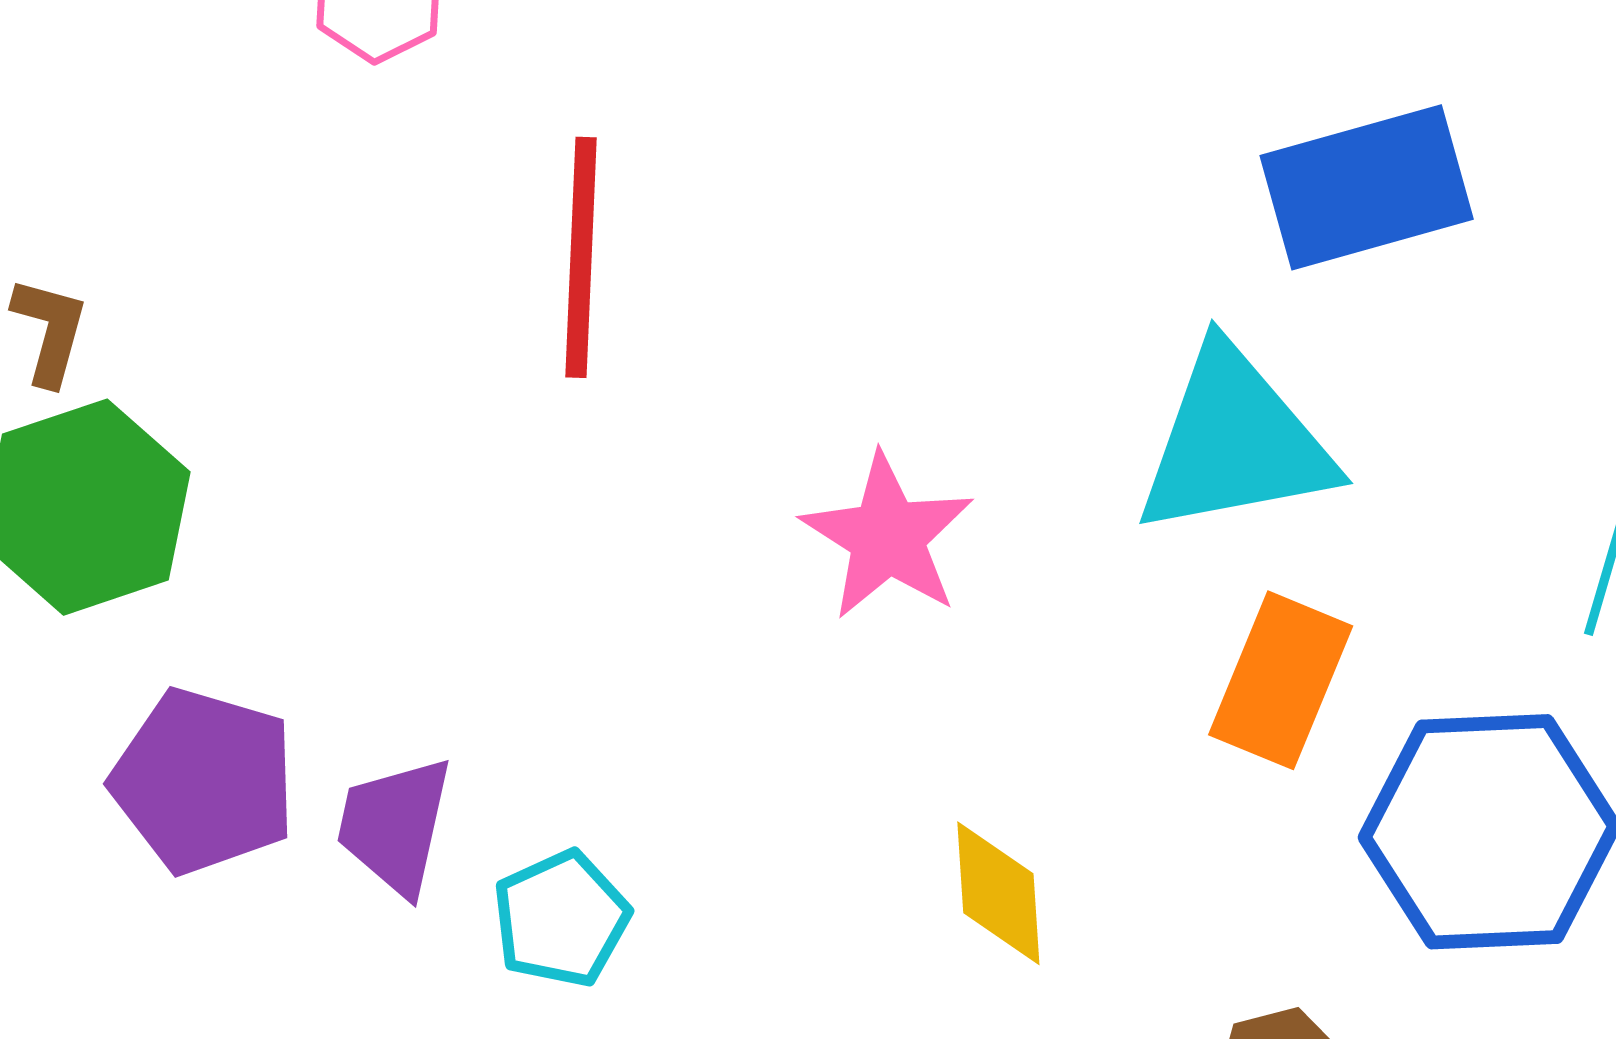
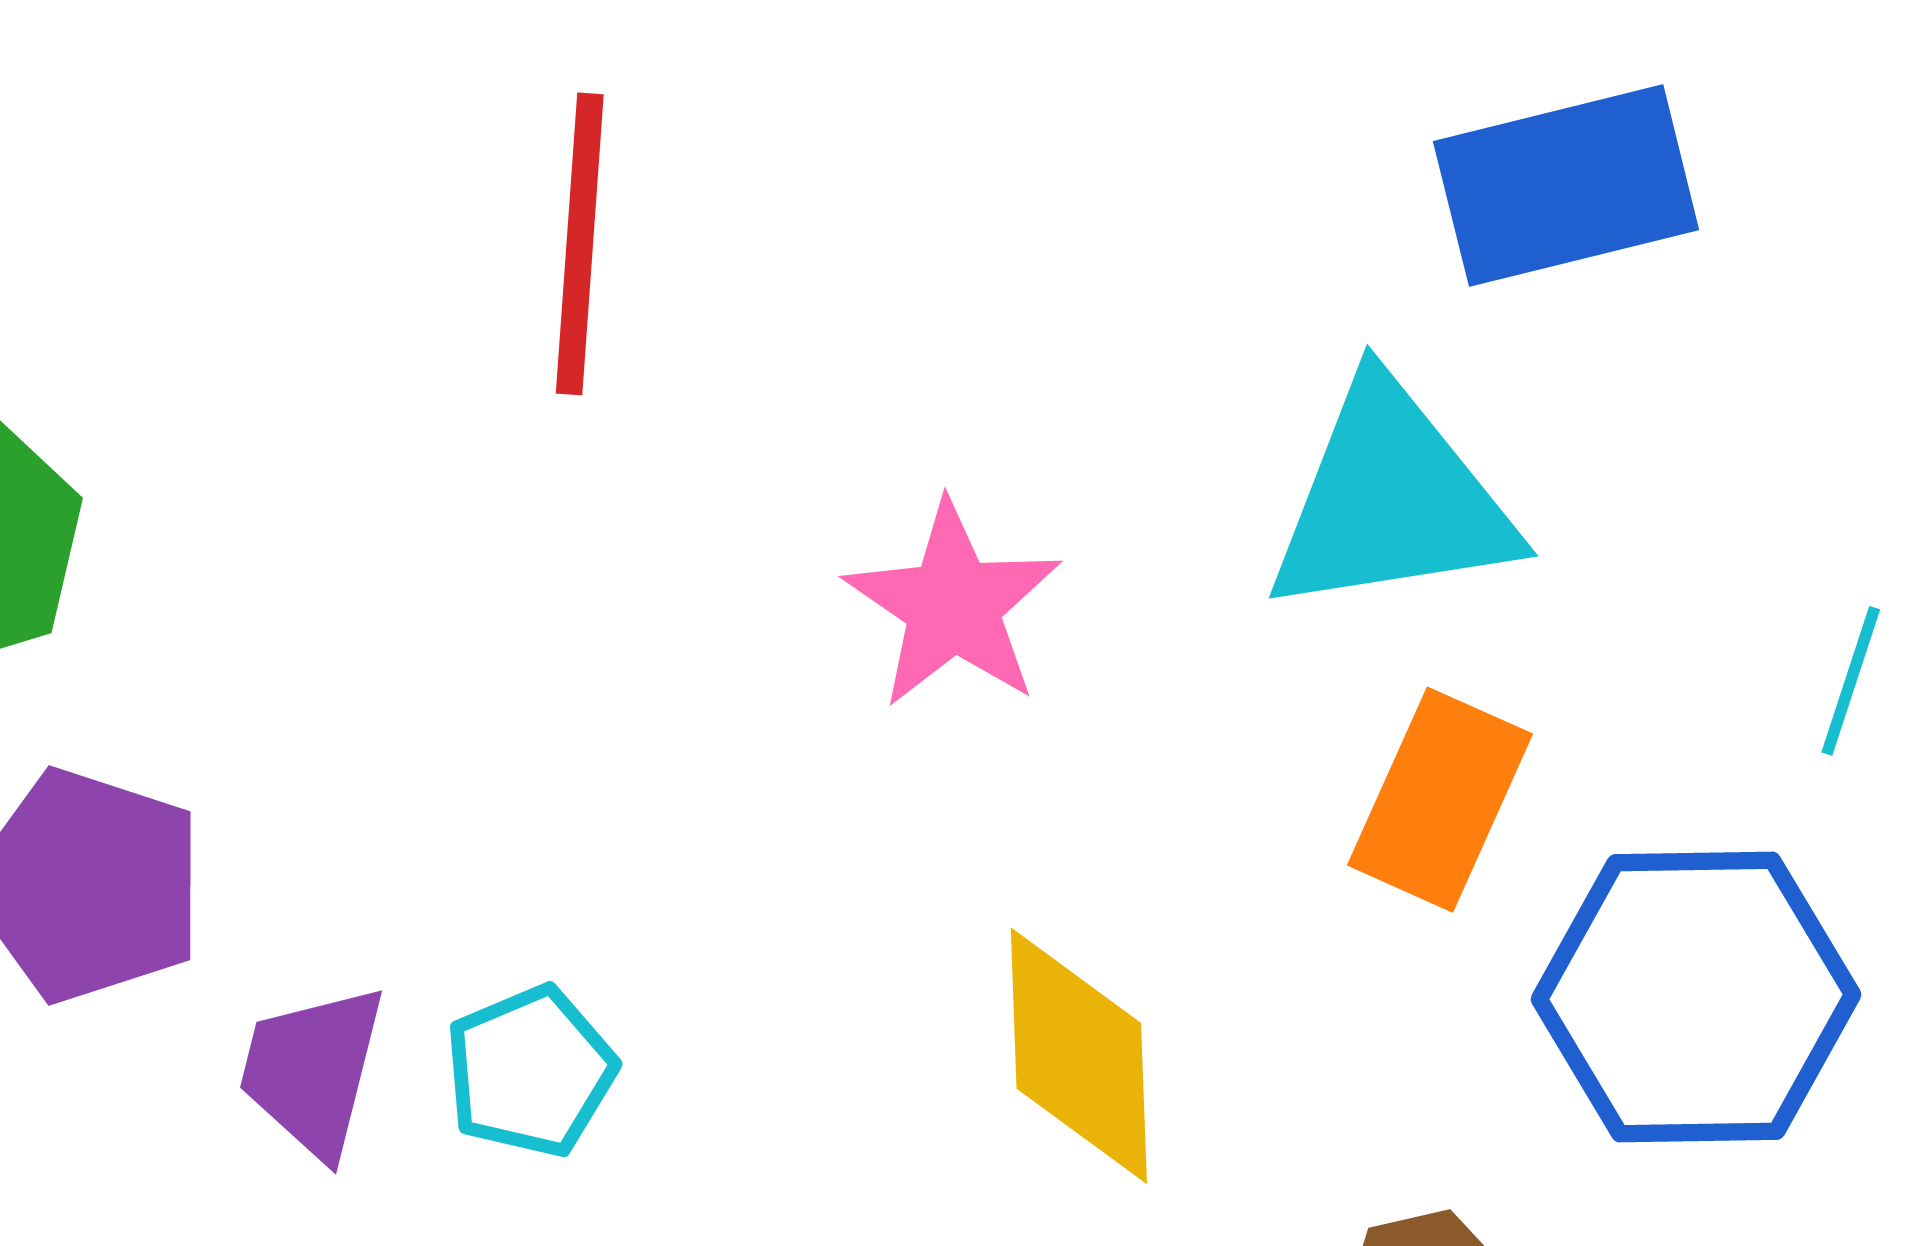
purple trapezoid: (395, 826) -> (312, 1071), moved
yellow diamond: (998, 893) -> (1079, 1056), size x1.4

